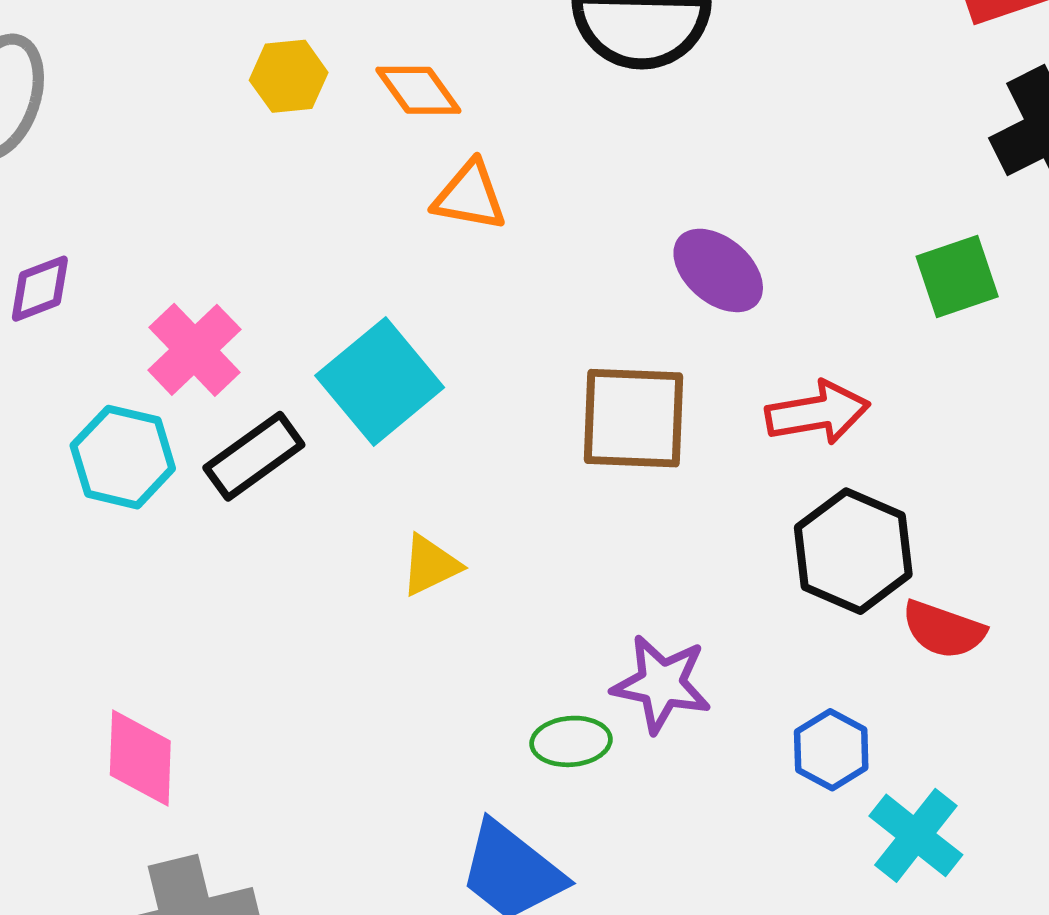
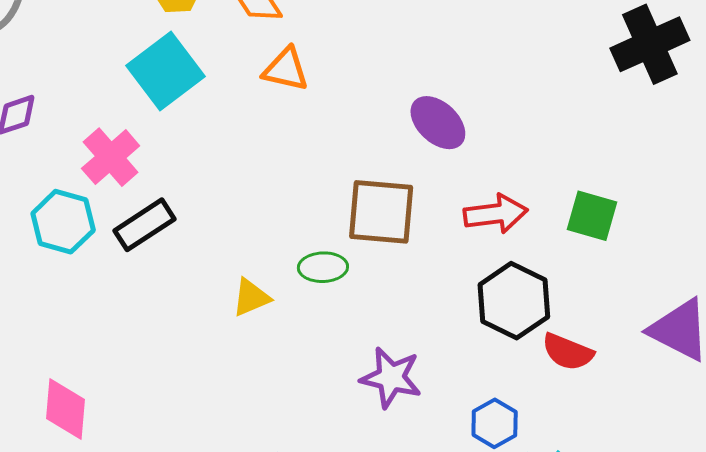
green square: (957, 276) -> (592, 216), moved, turned 32
cyan square: (380, 382) -> (166, 71), moved
green ellipse: (571, 741) -> (323, 267), moved

